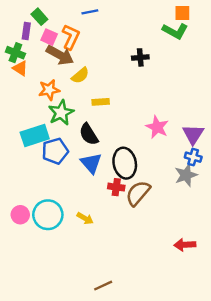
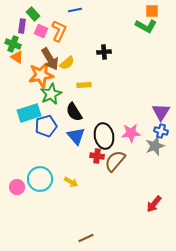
brown arrow: (60, 55) -> (50, 59), moved, turned 30
black cross: (140, 57) -> (104, 52), moved
orange star: (49, 90) -> (41, 75), size x1.4
pink star: (157, 127) -> (131, 133), moved, turned -30
pink circle: (20, 215) -> (17, 187), moved
red arrow: (185, 245) -> (154, 204), turned -48

